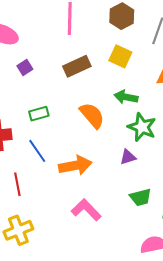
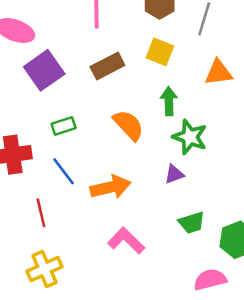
purple square: (25, 68) -> (44, 70), size x2.0
green arrow: (126, 97) -> (169, 101), turned 80

